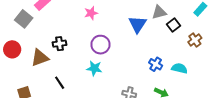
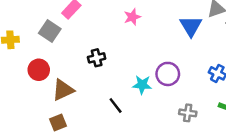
purple circle: (101, 45) -> (168, 74), moved
brown triangle: (40, 58) -> (63, 90), moved
black line: (60, 83) -> (116, 106), moved

